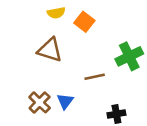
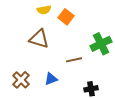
blue triangle: (65, 101) -> (51, 79), turned 32
brown cross: (40, 102) -> (21, 80), moved

